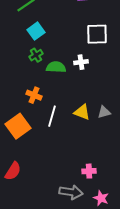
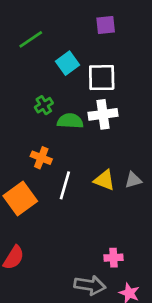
cyan square: (36, 31) -> (68, 63), moved
white square: (97, 34) -> (102, 78), moved
white cross: (81, 62) -> (103, 114), size x1.5

